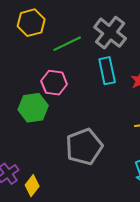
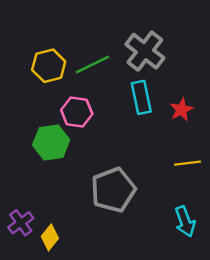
yellow hexagon: (31, 23) -> (49, 66), moved

